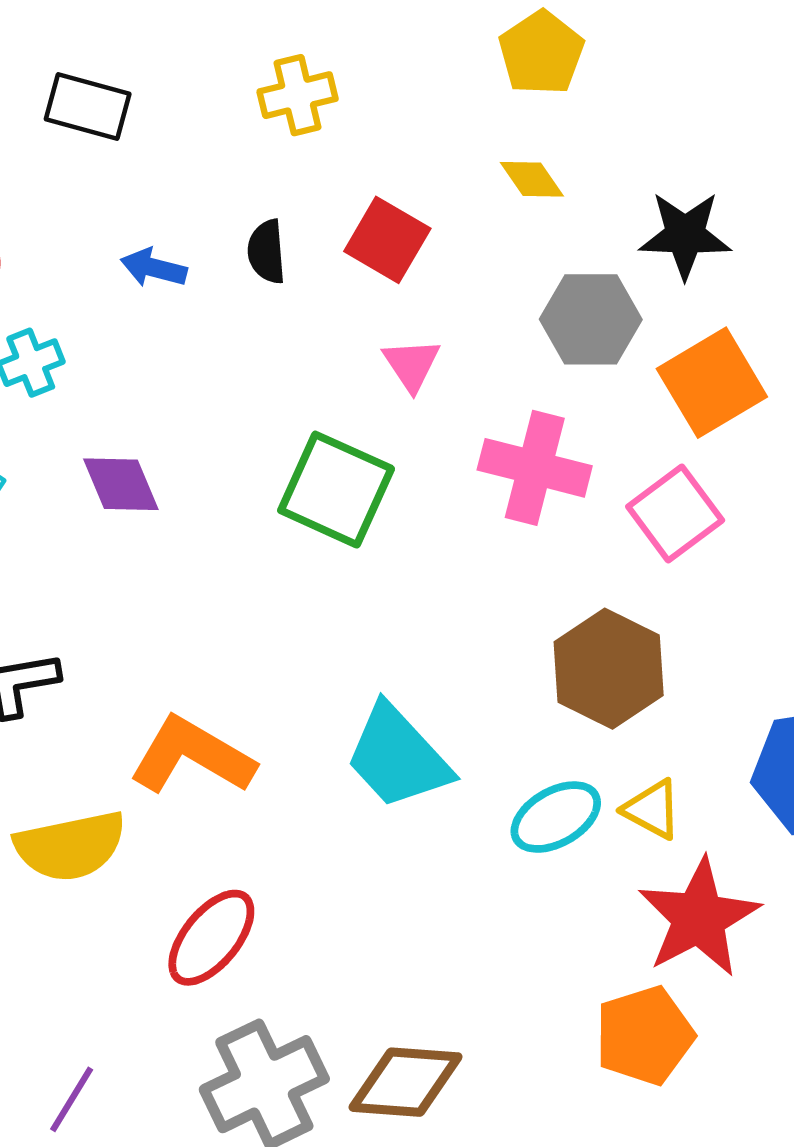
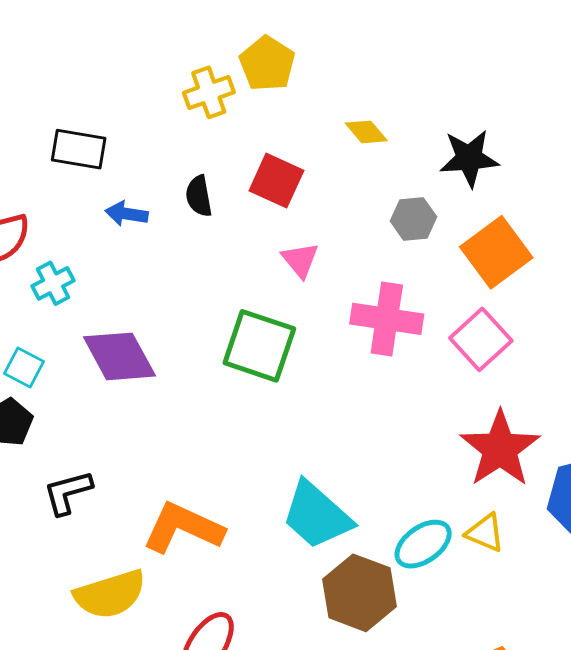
yellow pentagon: (541, 53) -> (267, 64), moved
black rectangle: (88, 107) -> (79, 149), moved
gray hexagon: (591, 319) -> (413, 219), size x0.7
purple diamond: (121, 484) -> (119, 356), size x1.4
brown hexagon: (609, 669) -> (360, 593), moved
red star: (699, 918) -> (500, 449), moved

